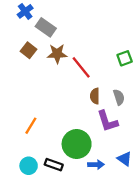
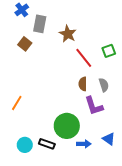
gray rectangle: (46, 27) -> (40, 24), turned 66
brown star: (57, 54) -> (68, 34), moved, turned 30
red line: (81, 67) -> (84, 58), moved
orange line: (31, 126) -> (17, 103), moved

